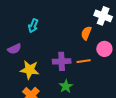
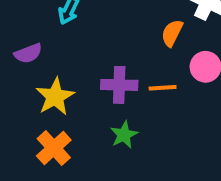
yellow star: (30, 70) -> (55, 97), turned 30

